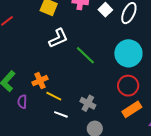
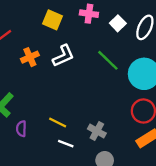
green line: (85, 55) -> (108, 60), moved
orange cross: (40, 81) -> (30, 57), moved

